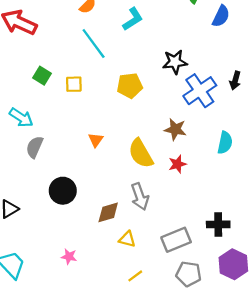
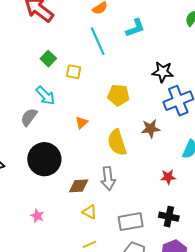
yellow pentagon: (130, 86) -> (118, 95), moved
cyan arrow: (21, 118) -> (45, 96), moved
brown star: (175, 129) -> (151, 129), turned -30
red star: (177, 164) -> (168, 177), moved
black circle: (63, 191) -> (44, 159), size x1.4

